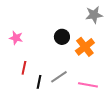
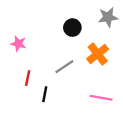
black circle: (62, 37) -> (72, 28), moved
gray line: (59, 77) -> (64, 67), moved

